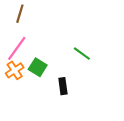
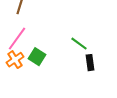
black rectangle: (63, 86) -> (90, 63), moved

